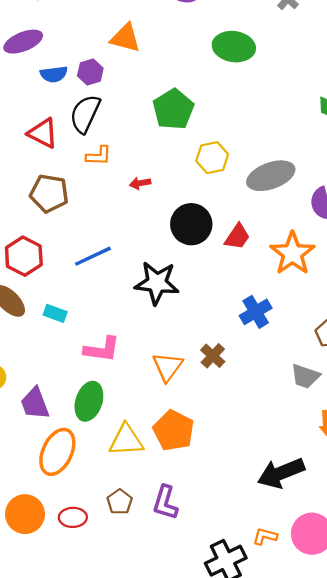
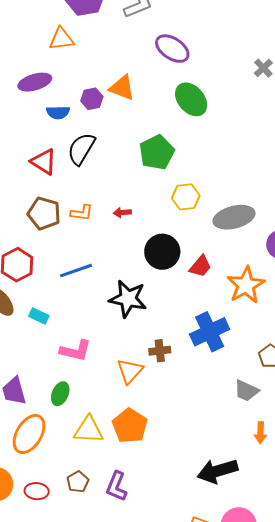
green ellipse: (234, 47) -> (191, 99), moved, turned 36
purple hexagon: (90, 72) -> (92, 99), moved
orange L-shape: (99, 156) -> (82, 213), moved
blue cross: (256, 312) -> (210, 332), size x1.4
brown cross: (213, 356) -> (160, 351), moved, turned 35
green ellipse: (89, 401) -> (60, 394), size x0.7

